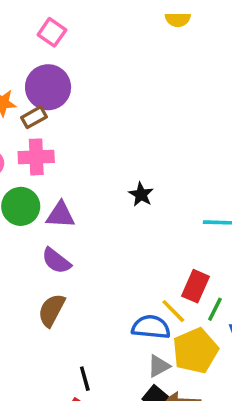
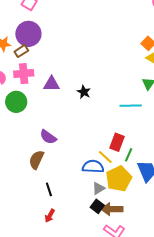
purple triangle: (60, 215) -> (52, 84), moved
purple semicircle: (56, 261) -> (48, 137), moved
black line: (85, 379) -> (49, 189), moved

